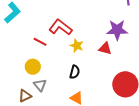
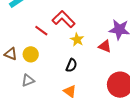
gray triangle: (40, 85) -> (28, 80), moved, turned 40
brown triangle: (25, 96) -> (11, 54), moved, turned 40

